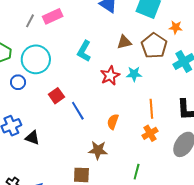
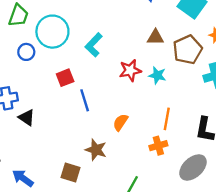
cyan L-shape: (84, 51) -> (94, 45), moved

